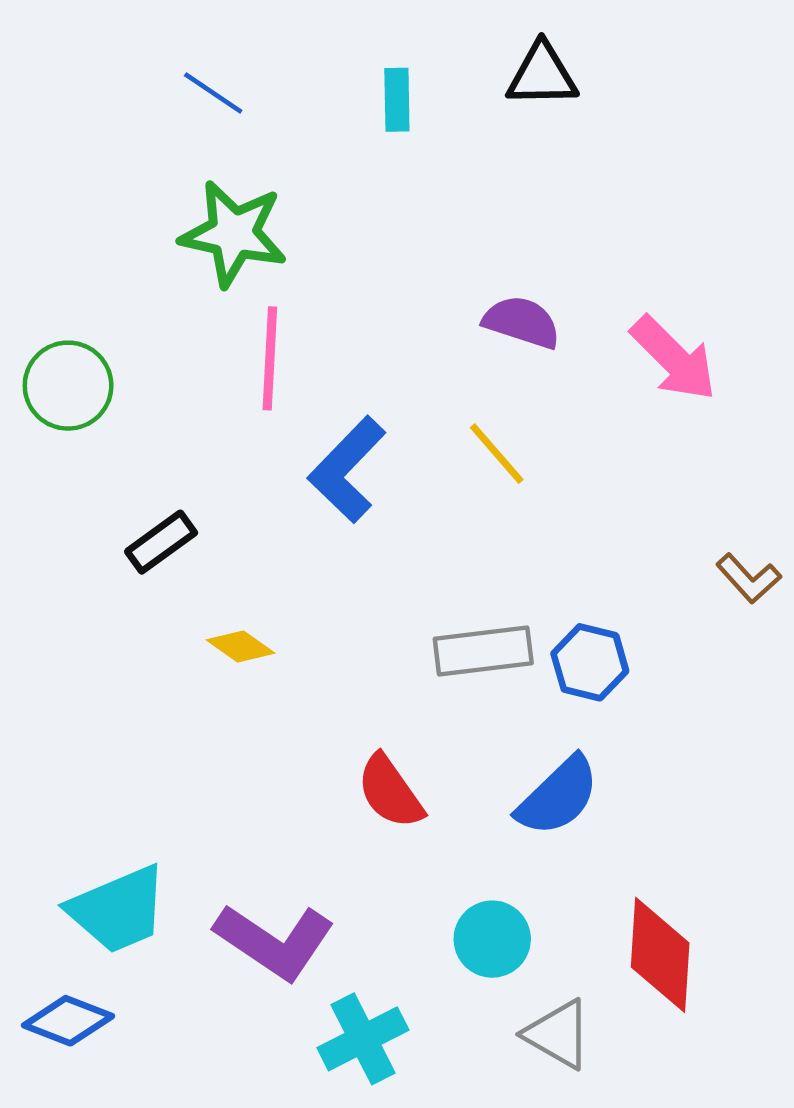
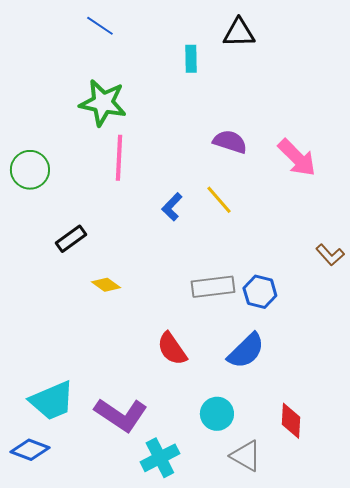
blue line: (213, 93) -> (100, 26), moved
cyan rectangle: (397, 100) -> (191, 59), moved
blue L-shape: (347, 470) -> (172, 207), moved, size x0.6
red diamond: (660, 955) -> (291, 421), size x0.7

